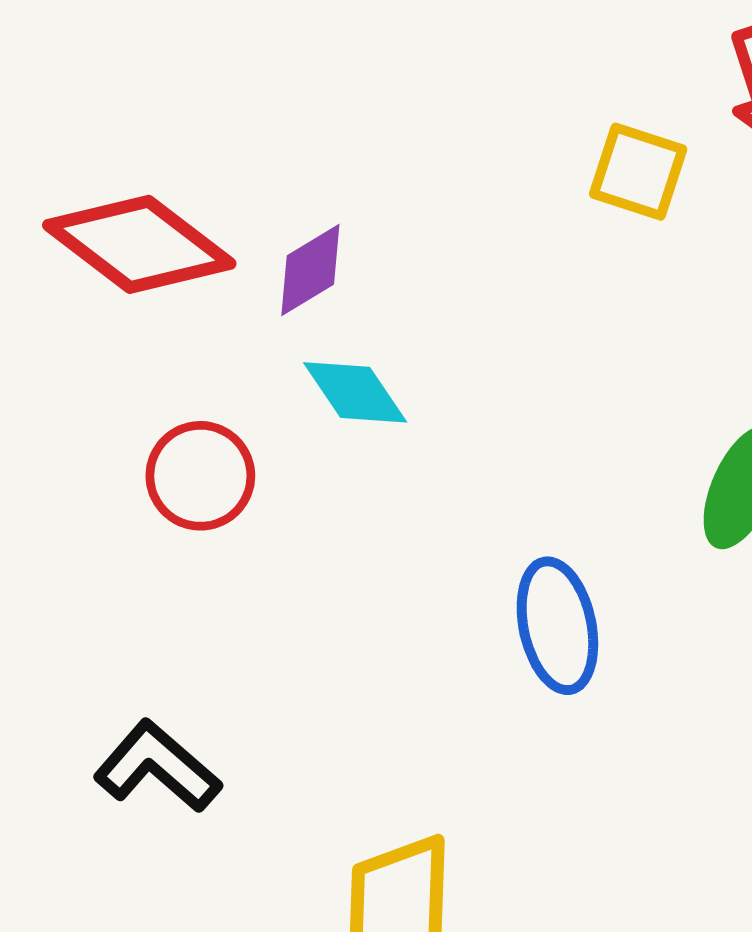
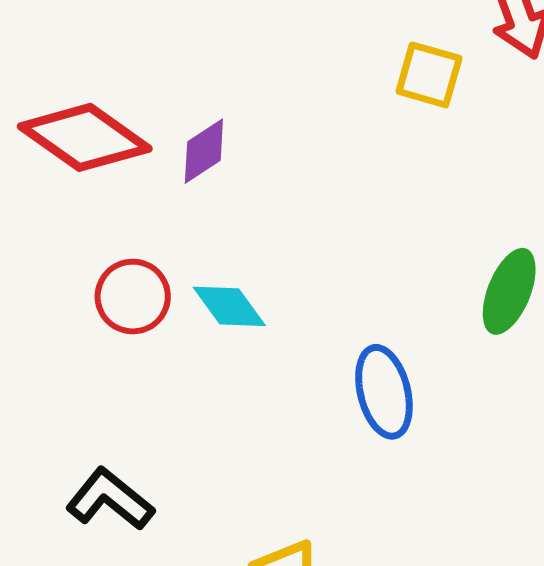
cyan diamond: (355, 392) -> (229, 306), moved

